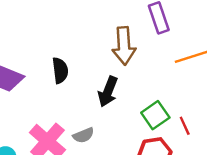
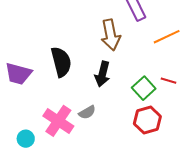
black semicircle: (60, 70) -> (61, 62), size x1.4
red line: (185, 126) -> (169, 81), moved, turned -42

